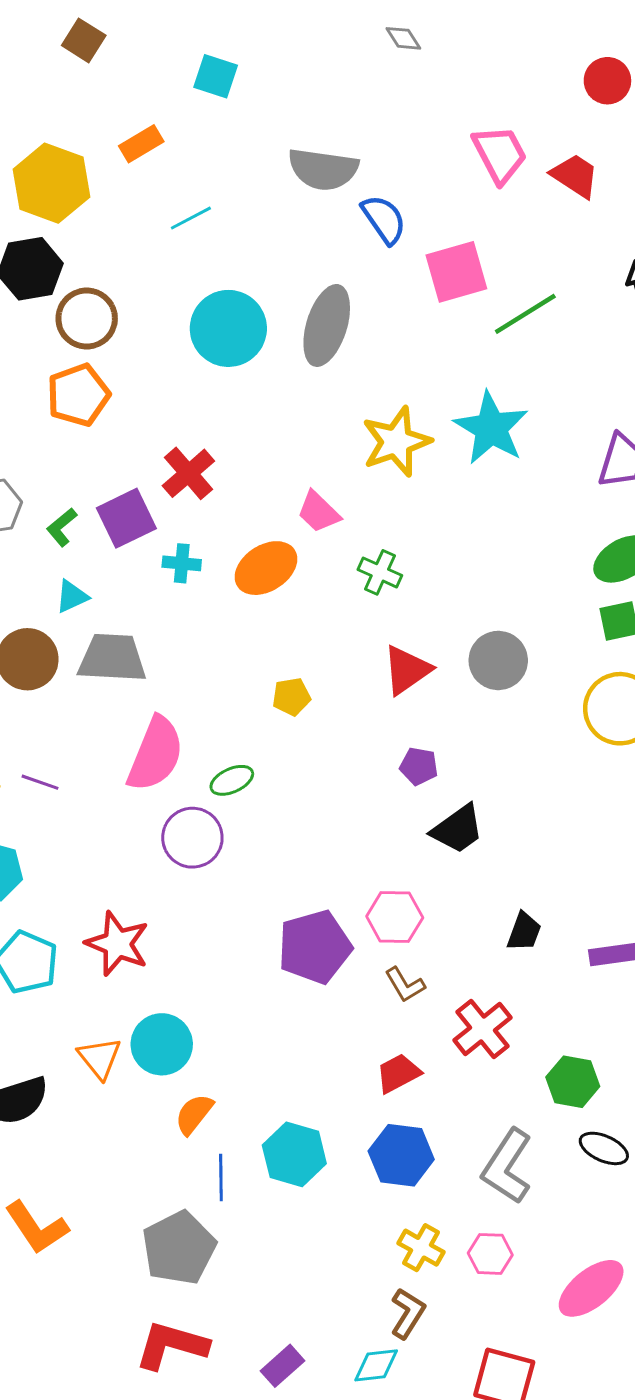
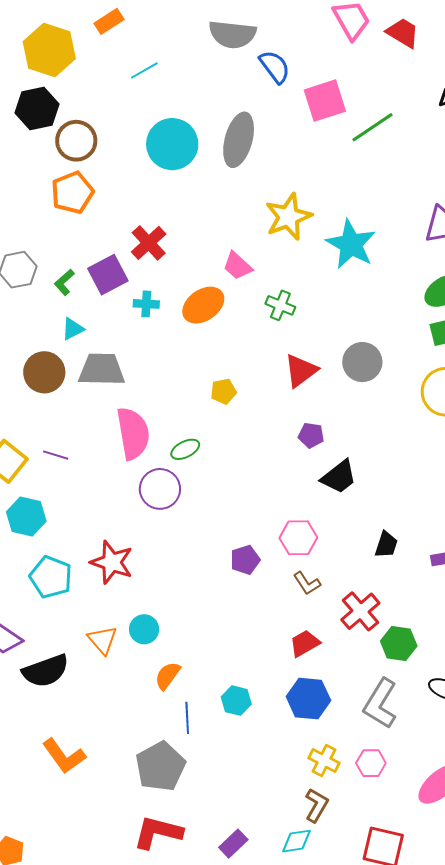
cyan star: (491, 428) -> (351, 244), moved
pink semicircle: (155, 754) -> (133, 433), turned -30
purple pentagon: (315, 947) -> (245, 560), size x0.6
cyan circle: (162, 1044) -> (144, 629), size x0.7
green hexagon: (573, 1082) -> (399, 644), moved
cyan hexagon: (294, 1154) -> (236, 701), size x0.7

